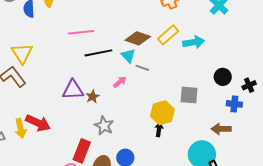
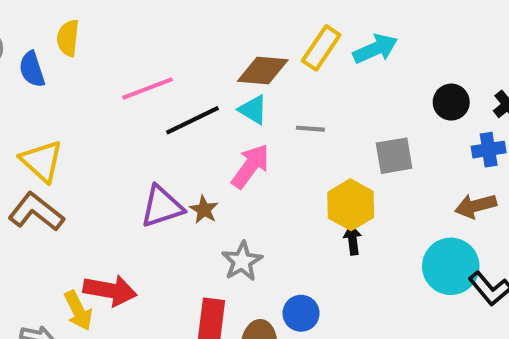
gray line: (142, 68) -> (310, 129), moved
pink arrow: (120, 82) -> (250, 166), size x1.6
gray star: (104, 126) -> (242, 261), turned 30

